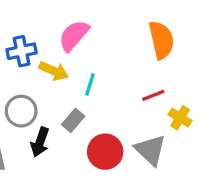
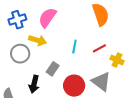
blue cross: (22, 51) -> (17, 20), moved
cyan line: (90, 84) -> (74, 47), moved
gray circle: (21, 111) -> (20, 54), moved

